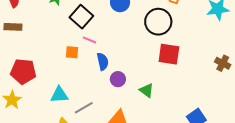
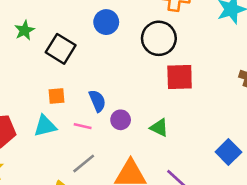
pink line: (89, 40) -> (83, 126), moved
cyan triangle: (59, 95) -> (45, 126), moved

